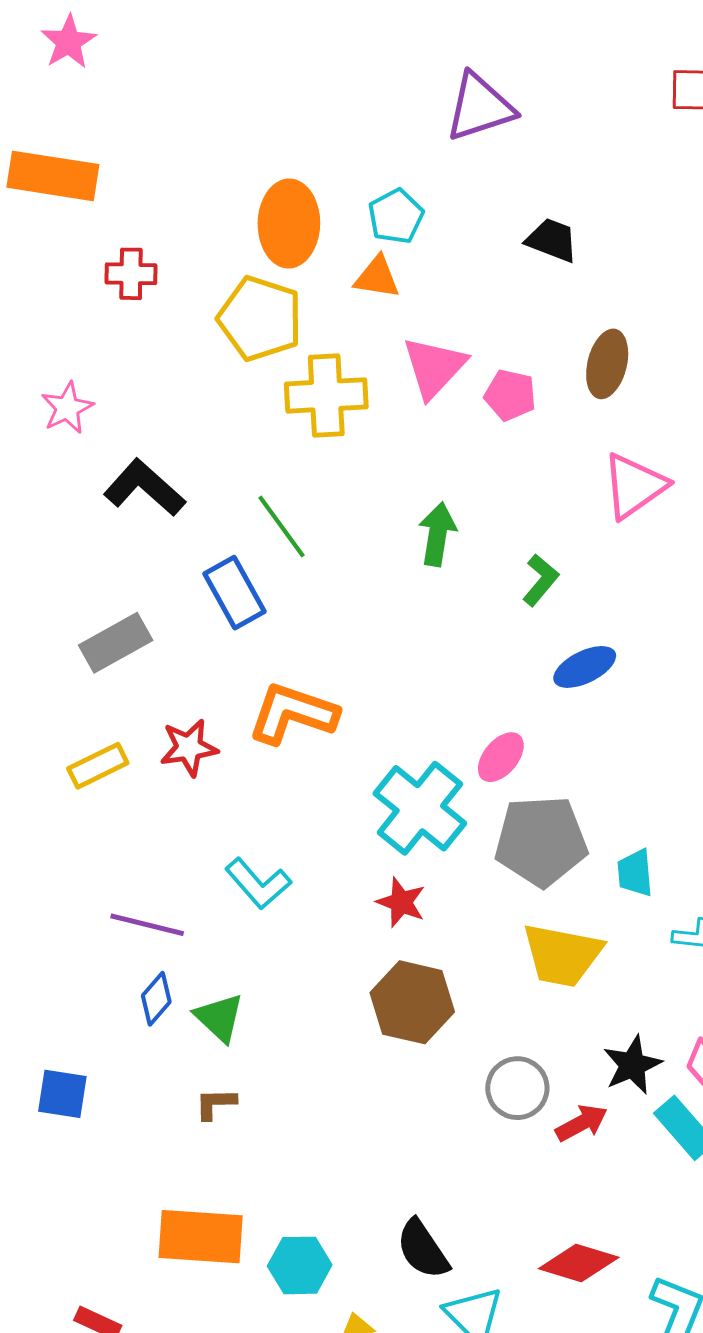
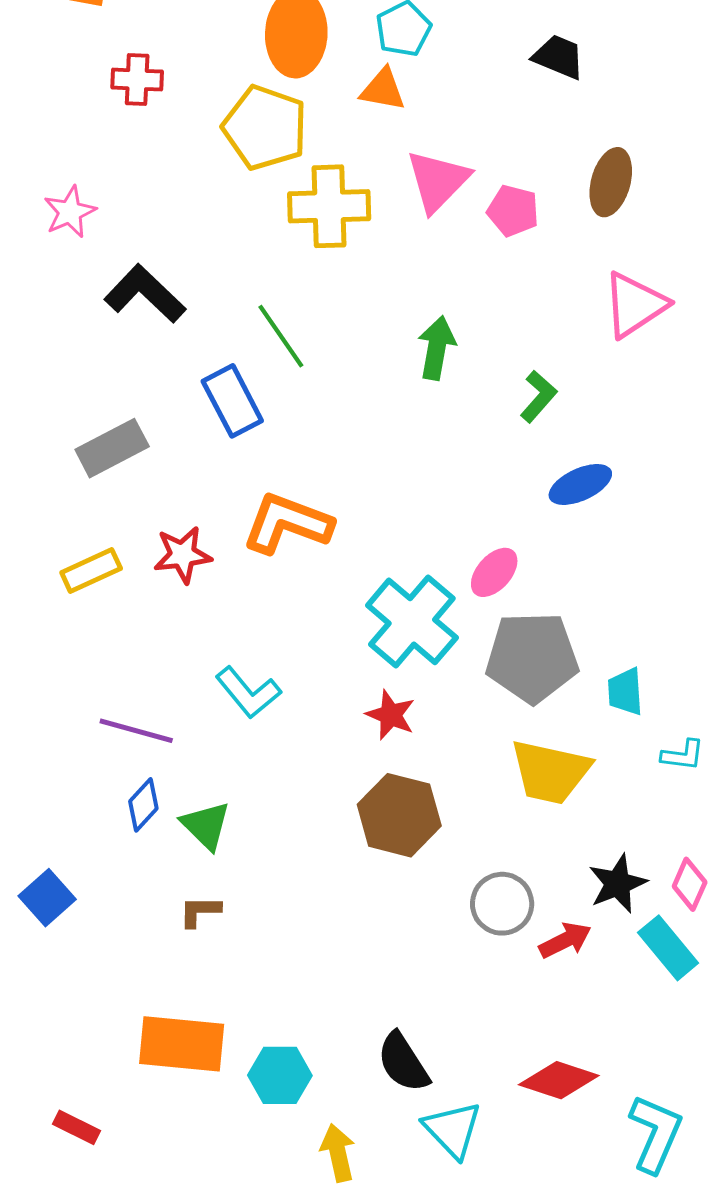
blue square: (62, 1094) -> (47, 898), turned 38

